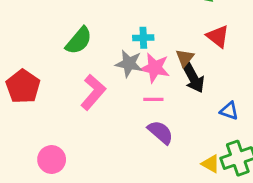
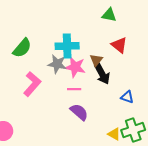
cyan cross: (143, 38) -> (67, 46), size x1.6

